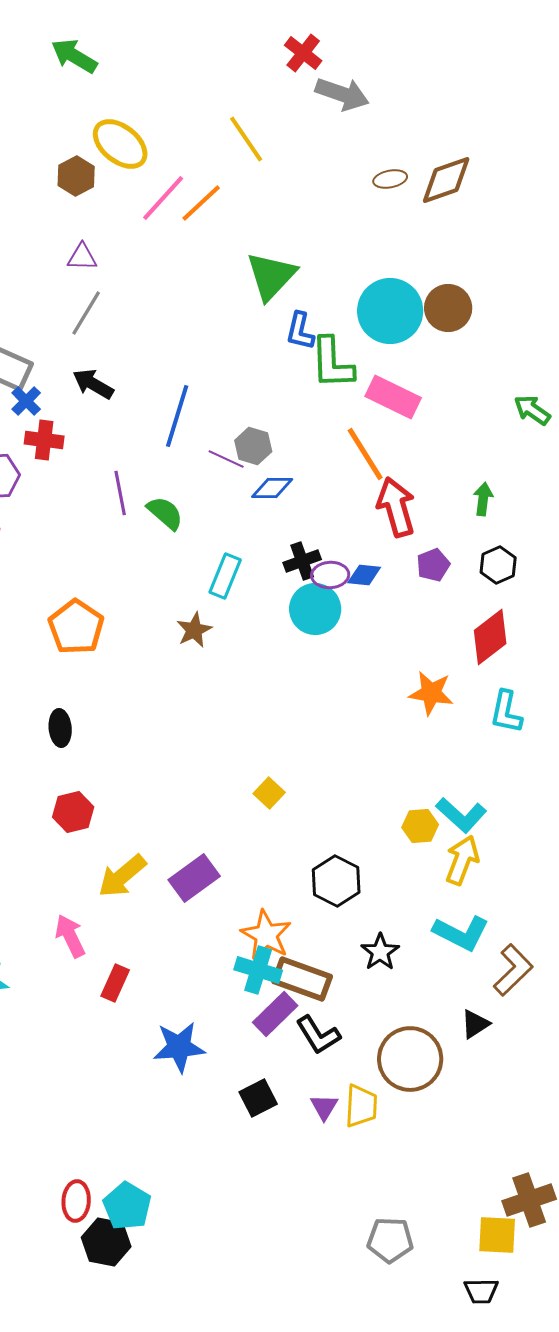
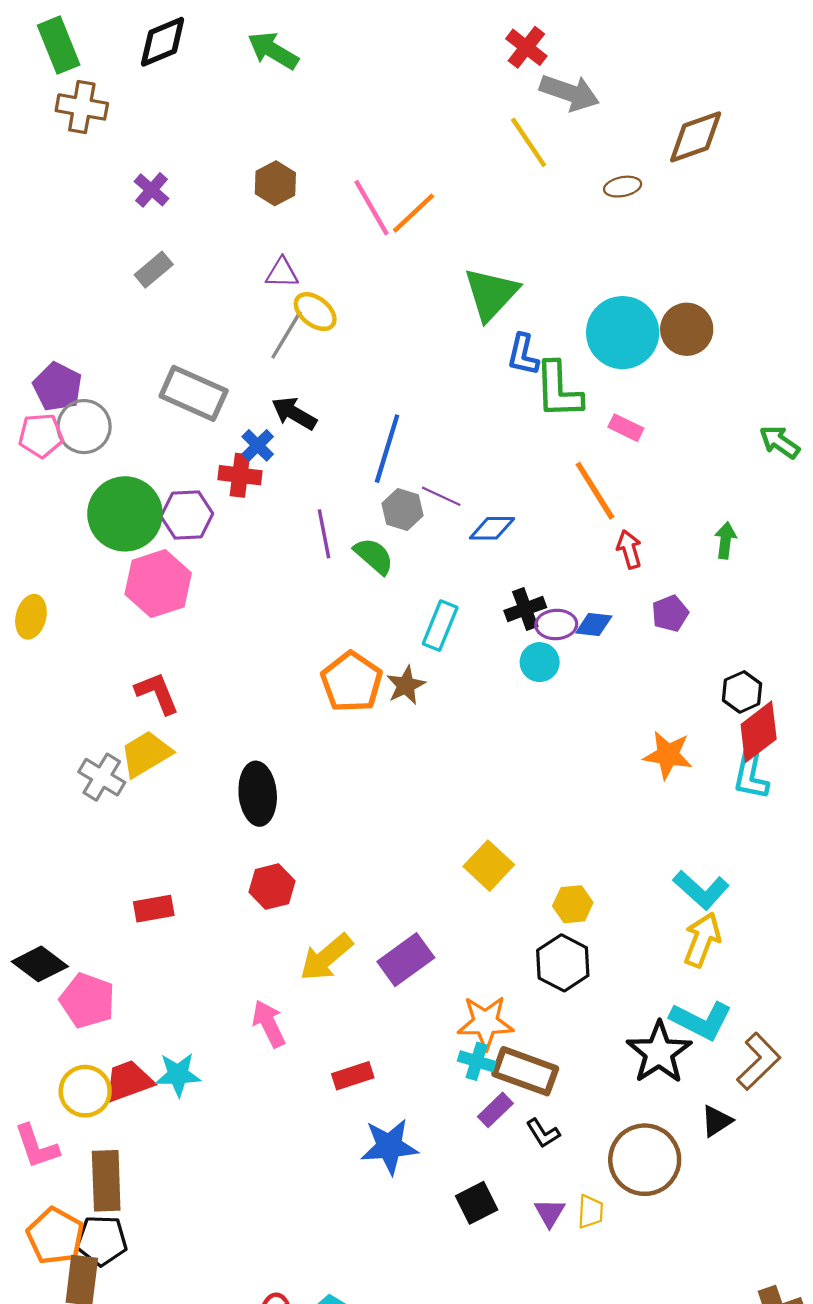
yellow line: (246, 139) -> (529, 142), moved
yellow ellipse: (120, 144) -> (315, 312), moved, size x0.7
brown diamond: (446, 180) -> (696, 137), moved
pink line: (163, 198) -> (372, 208), turned -72
pink rectangle: (393, 397) -> (626, 428), size x0.6
blue cross: (26, 401) -> (258, 445), moved
gray hexagon: (253, 446) -> (403, 509), moved
red arrow: (396, 507) -> (629, 549), size x0.6
black hexagon: (498, 565) -> (742, 692), moved
cyan circle: (315, 609) -> (540, 662), size x0.7
orange pentagon: (76, 627) -> (352, 682), moved
red diamond: (490, 637) -> (759, 732), moved
black ellipse: (60, 728) -> (258, 794), size x1.5
yellow square: (269, 793) -> (489, 866), size x1.4
yellow hexagon: (420, 826) -> (573, 904), moved
orange star: (266, 935) -> (485, 1023), turned -30
black star: (380, 952) -> (659, 1052), moved, size x1.5
cyan cross: (258, 970) -> (477, 1061), size x0.7
red rectangle: (115, 983) -> (353, 1076), moved, turned 48
purple rectangle: (275, 1014) -> (495, 1110), size x0.7
black L-shape: (318, 1035) -> (543, 1133), size x0.7
yellow trapezoid: (361, 1106) -> (590, 1212), size x0.7

